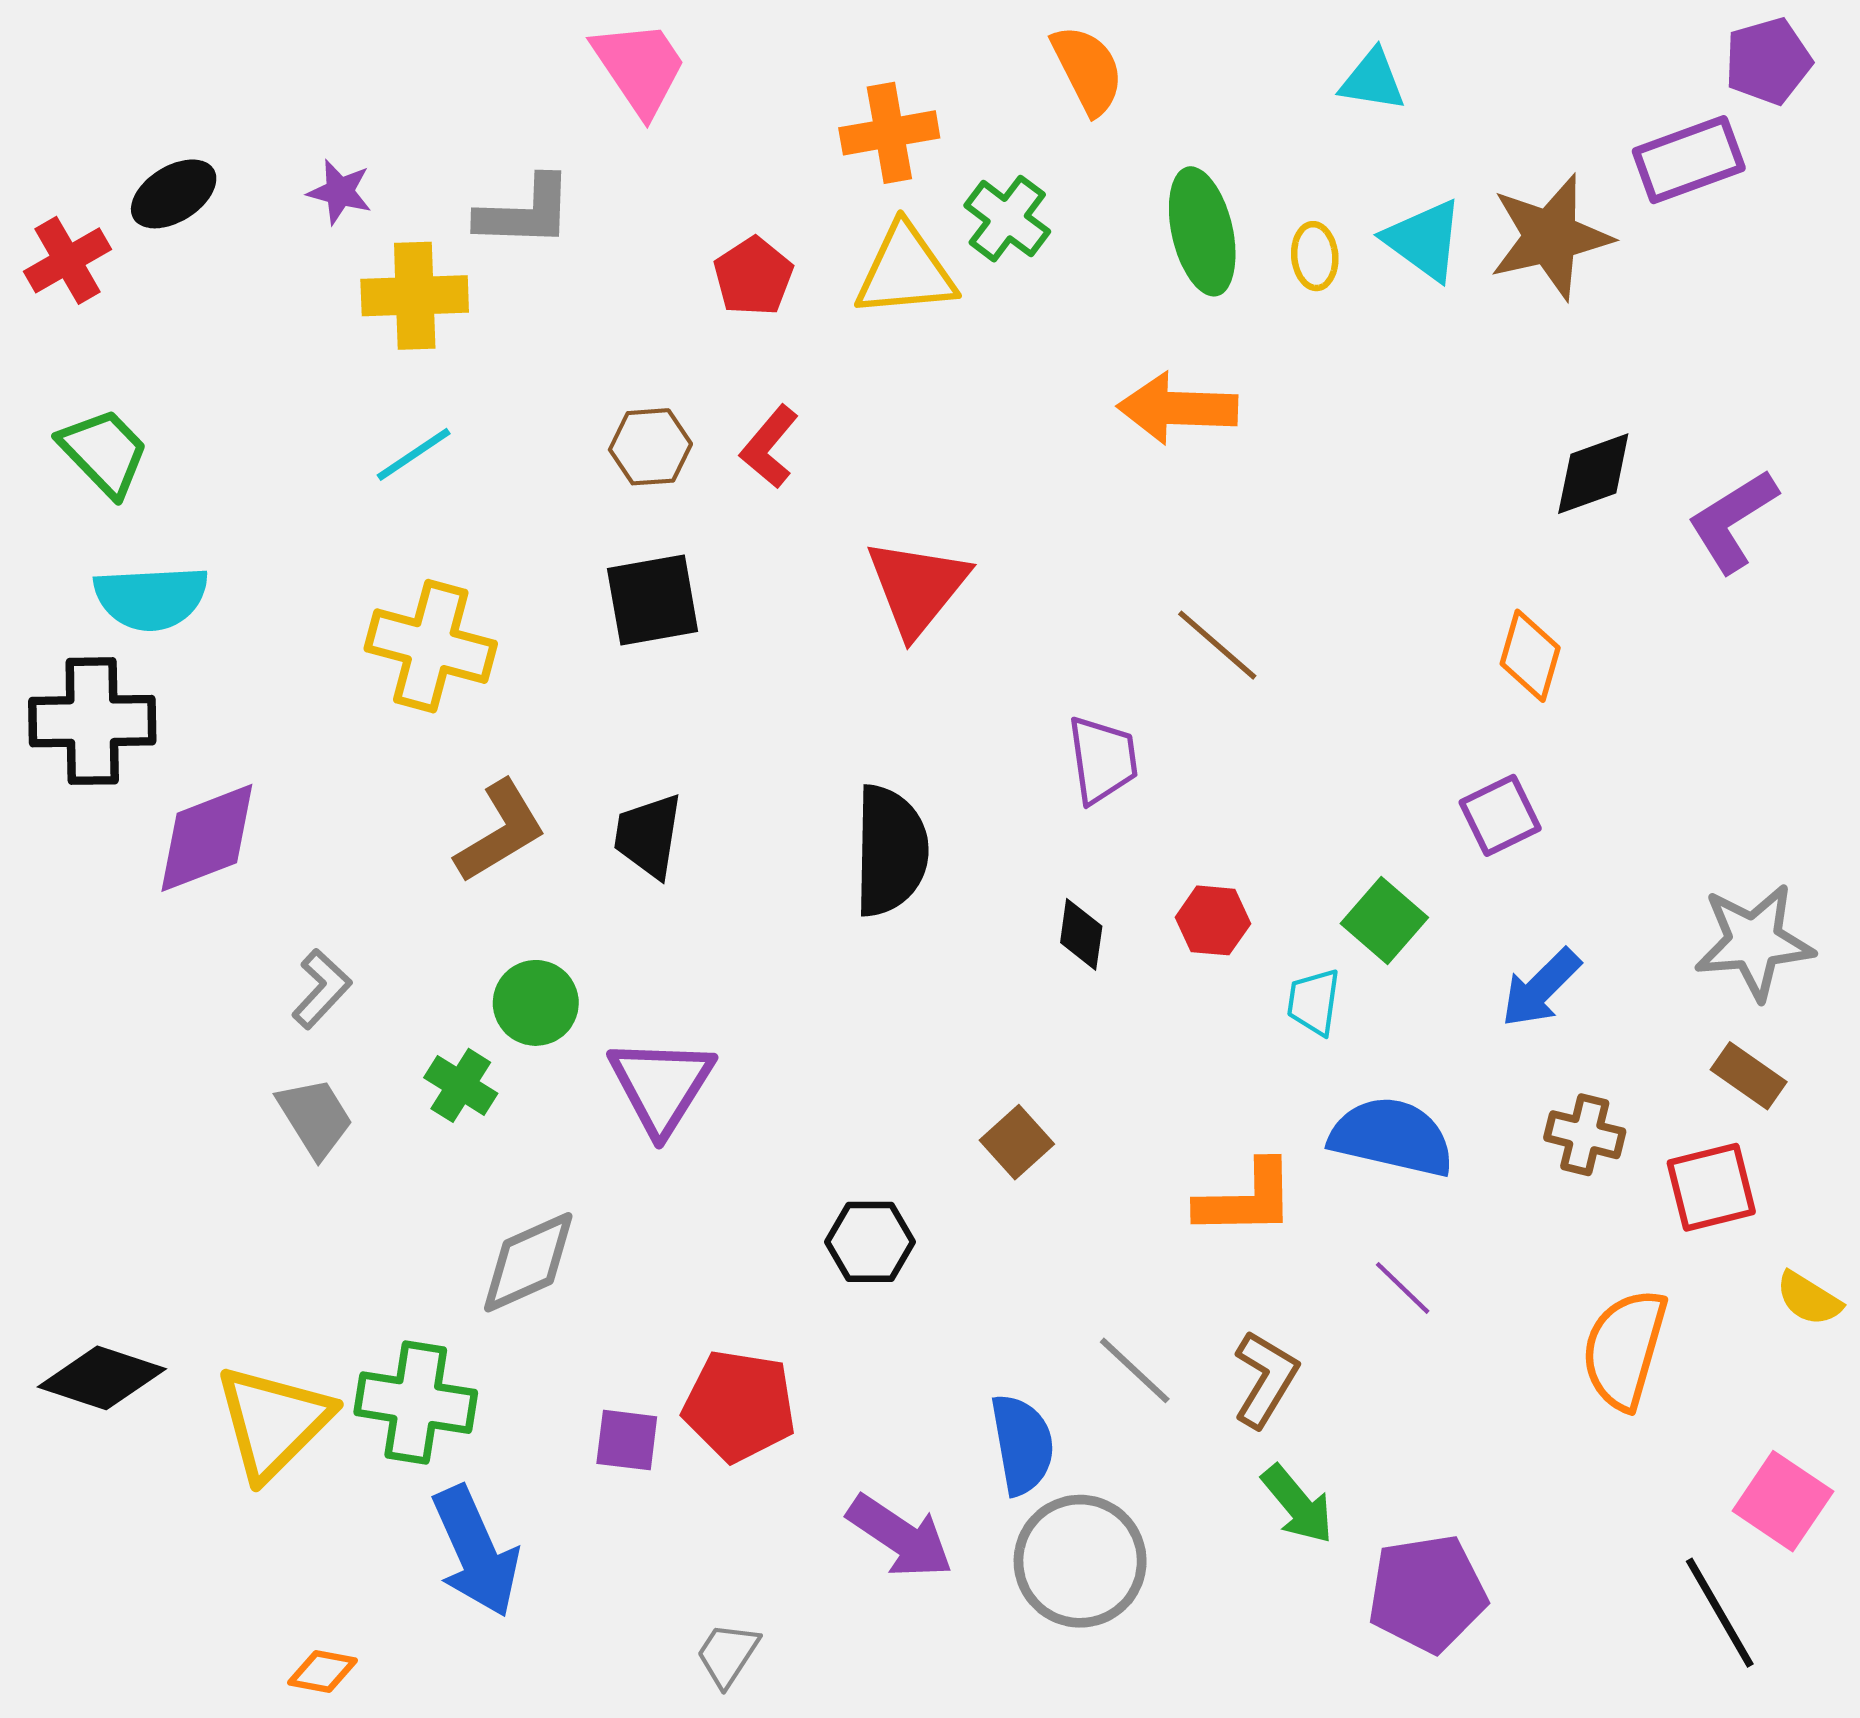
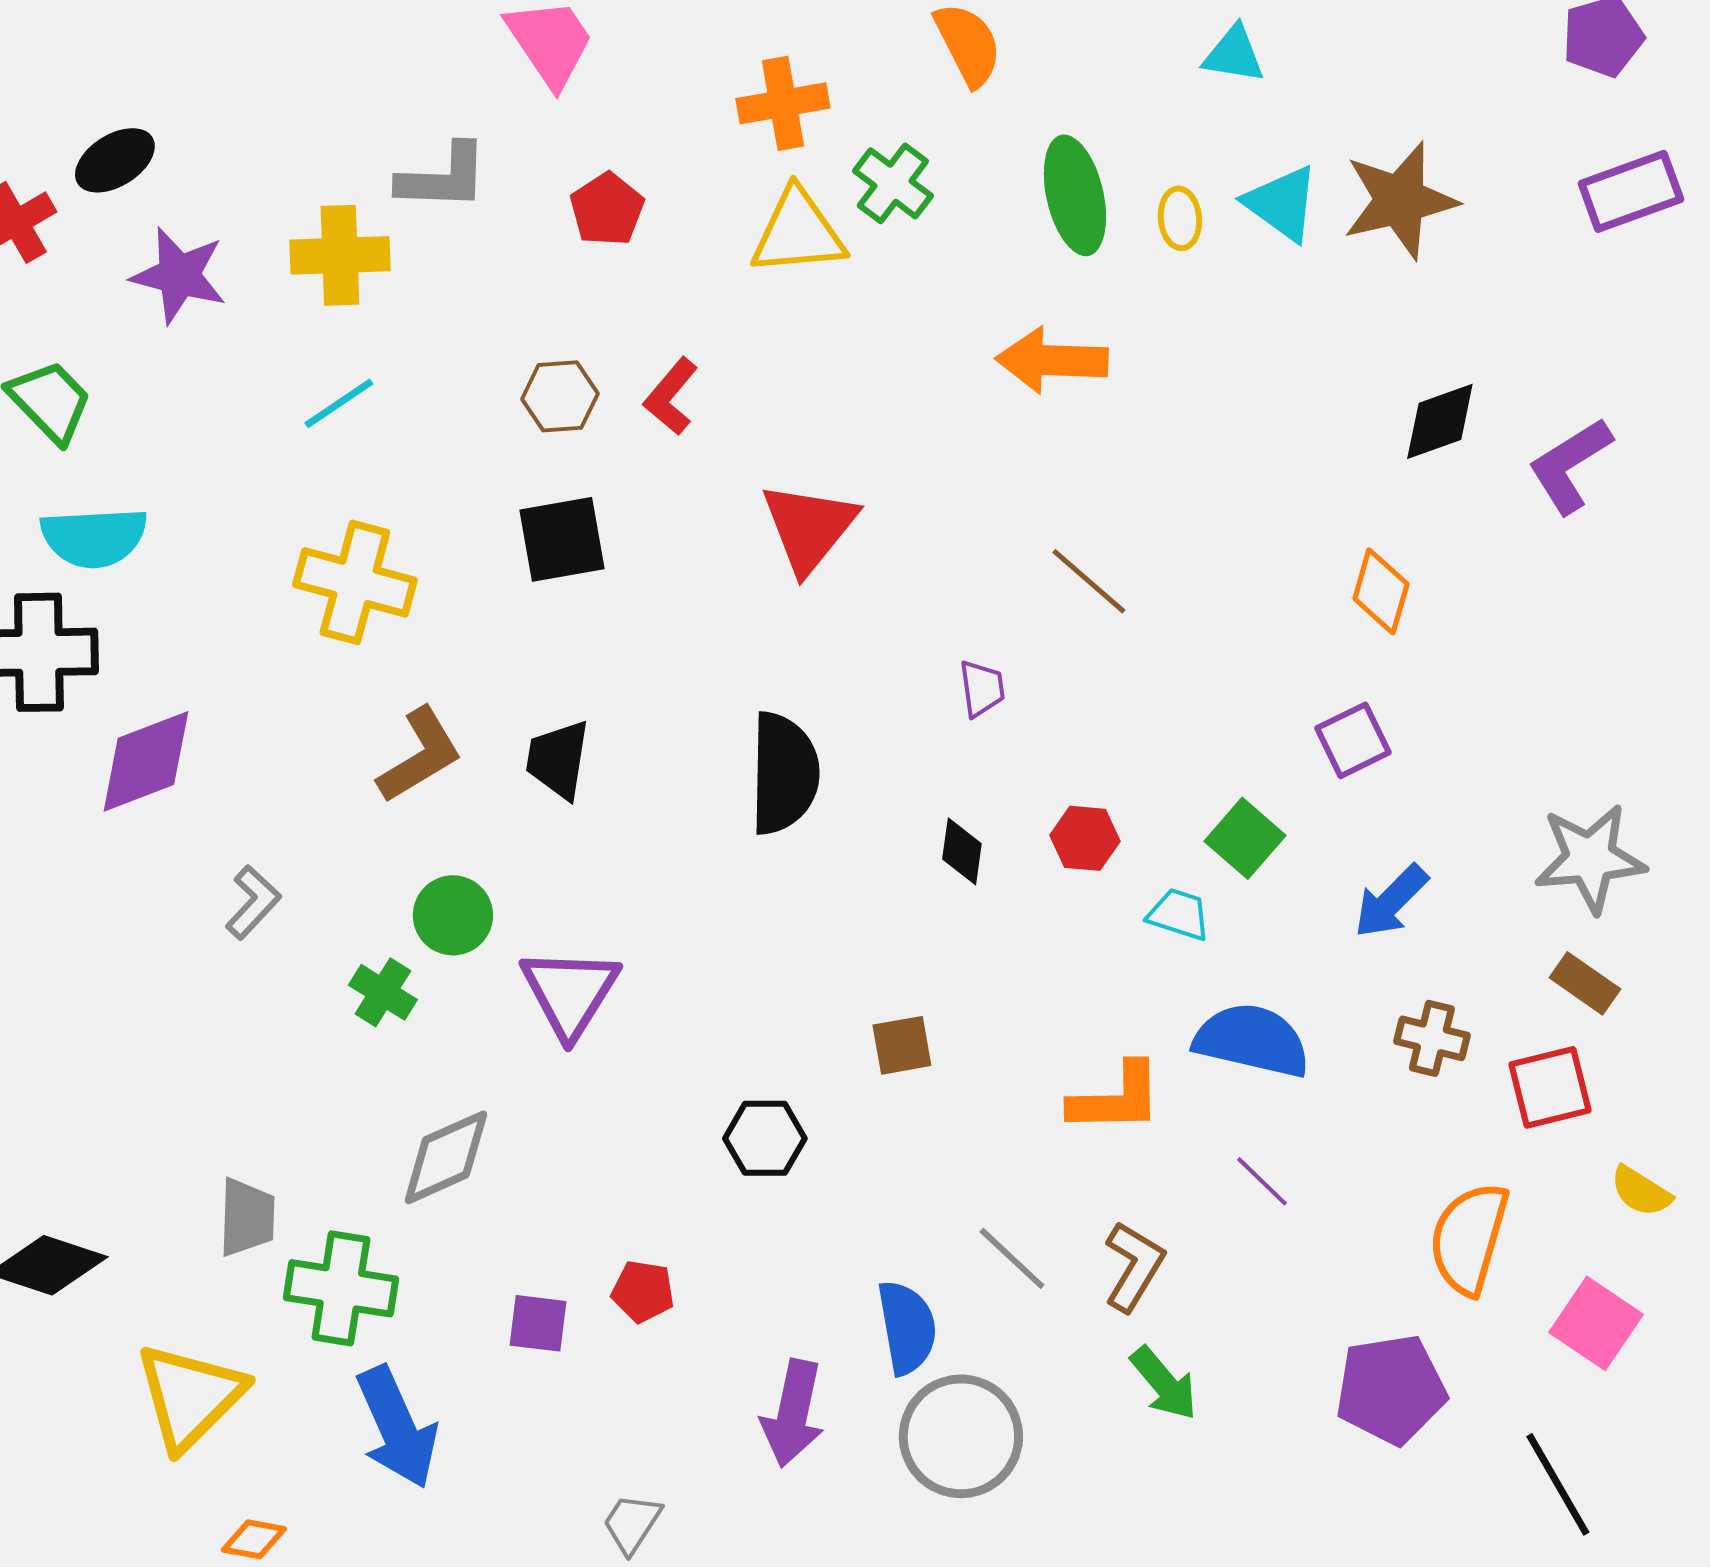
purple rectangle: (1689, 160) -> (1631, 191), moved
purple star: (340, 192) -> (179, 275), moved, size x1.6
red pentagon: (753, 276) -> (607, 209), moved
purple trapezoid: (1103, 760) -> (982, 688), size x0.7
cyan trapezoid: (1314, 1002) -> (1179, 914), turned 100
gray trapezoid: (315, 1118) -> (247, 1217), moved, turned 34
brown square: (1017, 1142) -> (902, 1045), turned 32
red pentagon: (739, 1406) -> (643, 1291), size x0.6
yellow triangle: (273, 1422) -> (190, 1396), moved
pink square: (1783, 1501) -> (1596, 1323), moved
purple arrow: (900, 1537) -> (793, 1413), turned 68
purple pentagon: (1427, 1593) -> (1391, 1389), moved

